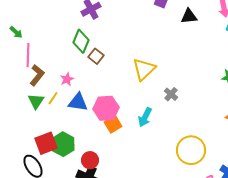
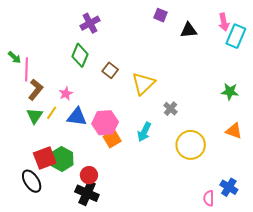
green arrow: (16, 32) -> (14, 57), moved
brown square: (96, 56) -> (110, 70), moved
yellow circle: (191, 150) -> (191, 145), moved

